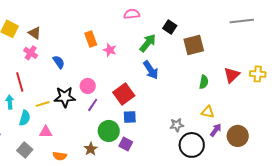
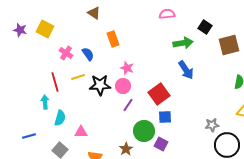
brown triangle: (35, 33) -> (94, 13), moved
orange rectangle: (91, 39) -> (113, 39), moved
green arrow: (148, 43) -> (183, 43), turned 42
pink star: (110, 50) -> (127, 68), moved
blue semicircle: (59, 62) -> (88, 54), moved
black star: (65, 97) -> (100, 85), moved
yellow line: (43, 104) -> (78, 77), moved

